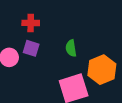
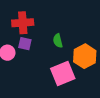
red cross: (31, 23) -> (23, 23), size x1.5

